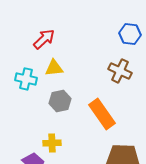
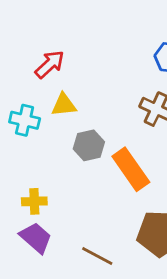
gray hexagon: (60, 101) -> (89, 145), moved
yellow cross: (52, 143) -> (34, 201), moved

